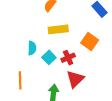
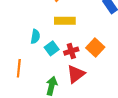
orange square: (90, 41) -> (95, 48), moved

